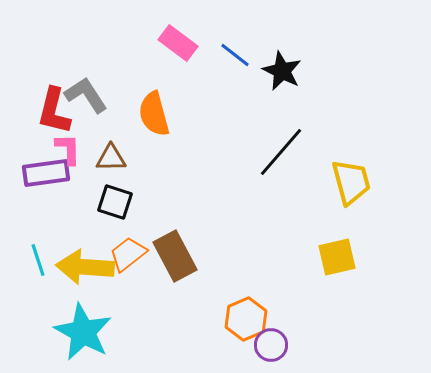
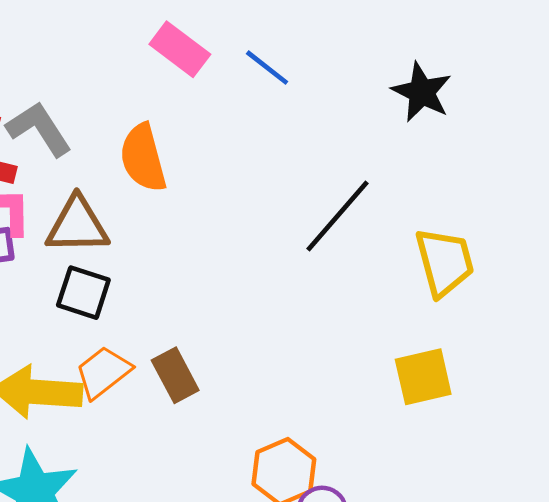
black star: (282, 71) -> (422, 92), moved
brown triangle: (111, 158) -> (77, 225), size x1.4
brown rectangle: (175, 256) -> (175, 375), size x0.7

